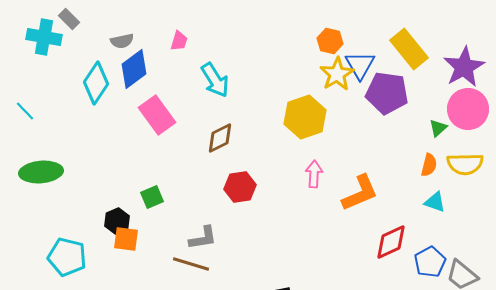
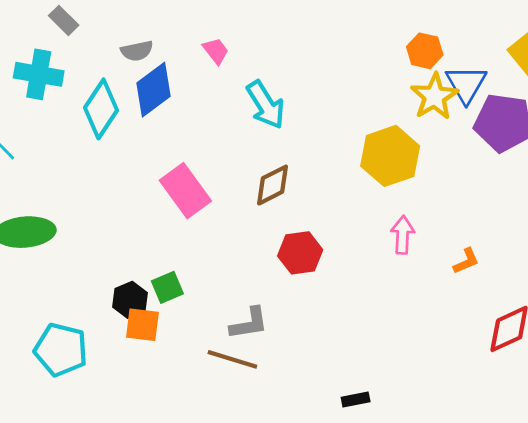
cyan cross: (44, 37) -> (39, 74), moved
pink trapezoid: (179, 41) -> (216, 51), turned -55
pink rectangle: (157, 115) -> (185, 191), moved
orange L-shape: (360, 193) -> (466, 261), size x0.5
green square: (152, 197) -> (167, 287), moved

